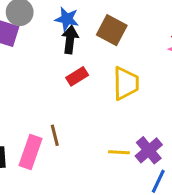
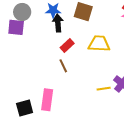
yellow trapezoid: (126, 83) -> (99, 44), turned -75
brown line: (55, 135) -> (63, 66), moved

